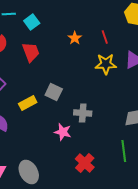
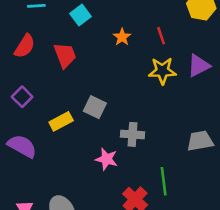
cyan square: (32, 22) -> (81, 15), moved
green line: (124, 151) -> (164, 181), moved

